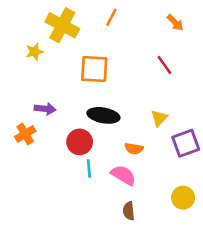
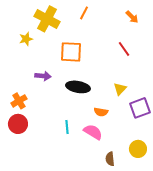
purple arrow: (45, 109) -> (43, 76), moved
red circle: (80, 142) -> (18, 124), moved
brown semicircle: (129, 211) -> (110, 159), moved

